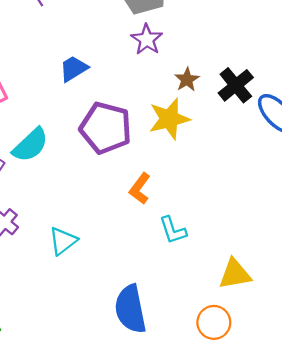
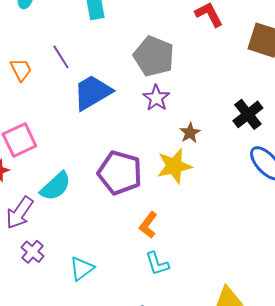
blue trapezoid: (74, 69) -> (92, 92), moved, size x1.6
black cross: (236, 85) -> (248, 114), moved
cyan L-shape: (173, 230) -> (157, 264), moved

